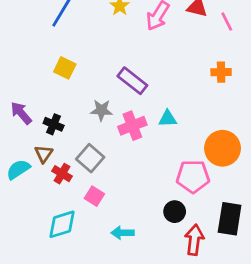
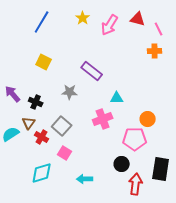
orange cross: (221, 72) -> (155, 51), moved
pink cross: (132, 126) -> (103, 119), moved
orange circle: (222, 148) -> (148, 119), moved, size x0.6

